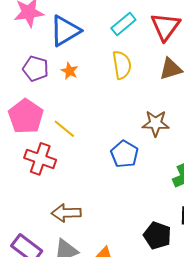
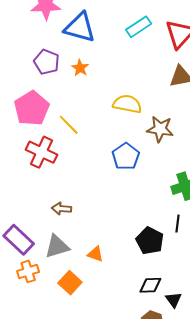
blue triangle: (65, 31) -> (80, 27), turned 40
yellow semicircle: (122, 65) -> (127, 104), moved, turned -76
brown arrow: (66, 213) -> (62, 209), size x0.7

